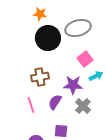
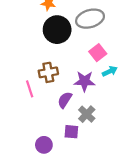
pink line: (31, 105) -> (30, 89), moved
gray cross: (83, 106) -> (87, 114), moved

